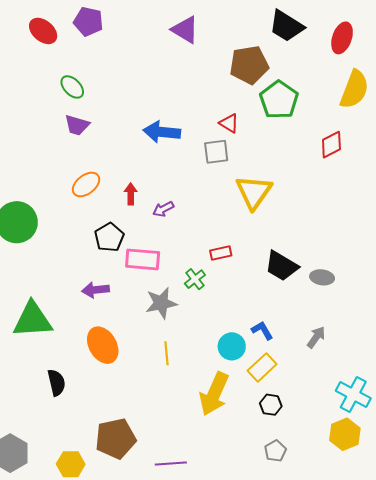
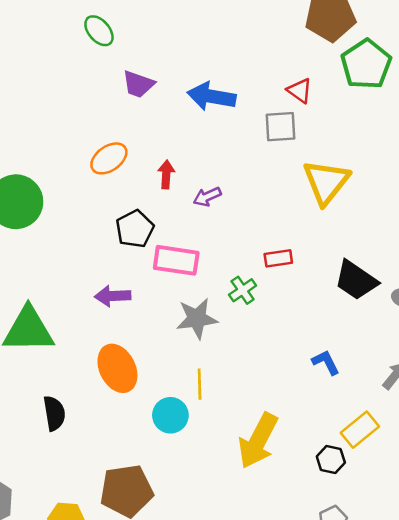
purple trapezoid: (77, 125) -> (138, 84), moved
cyan circle: (232, 346) -> (170, 415), moved
yellow rectangle: (262, 367) -> (360, 430), moved

